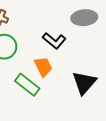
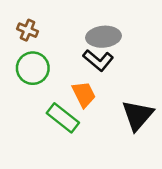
gray ellipse: (84, 18) -> (104, 37), moved

